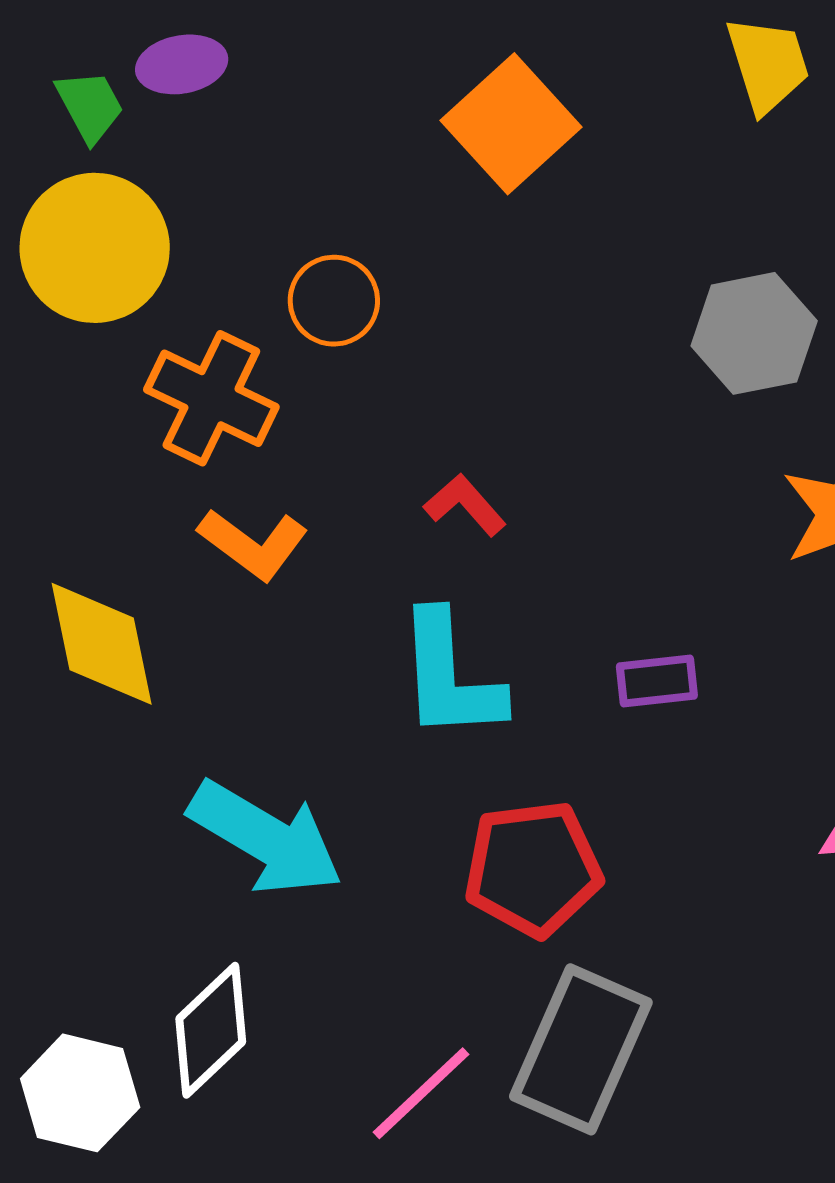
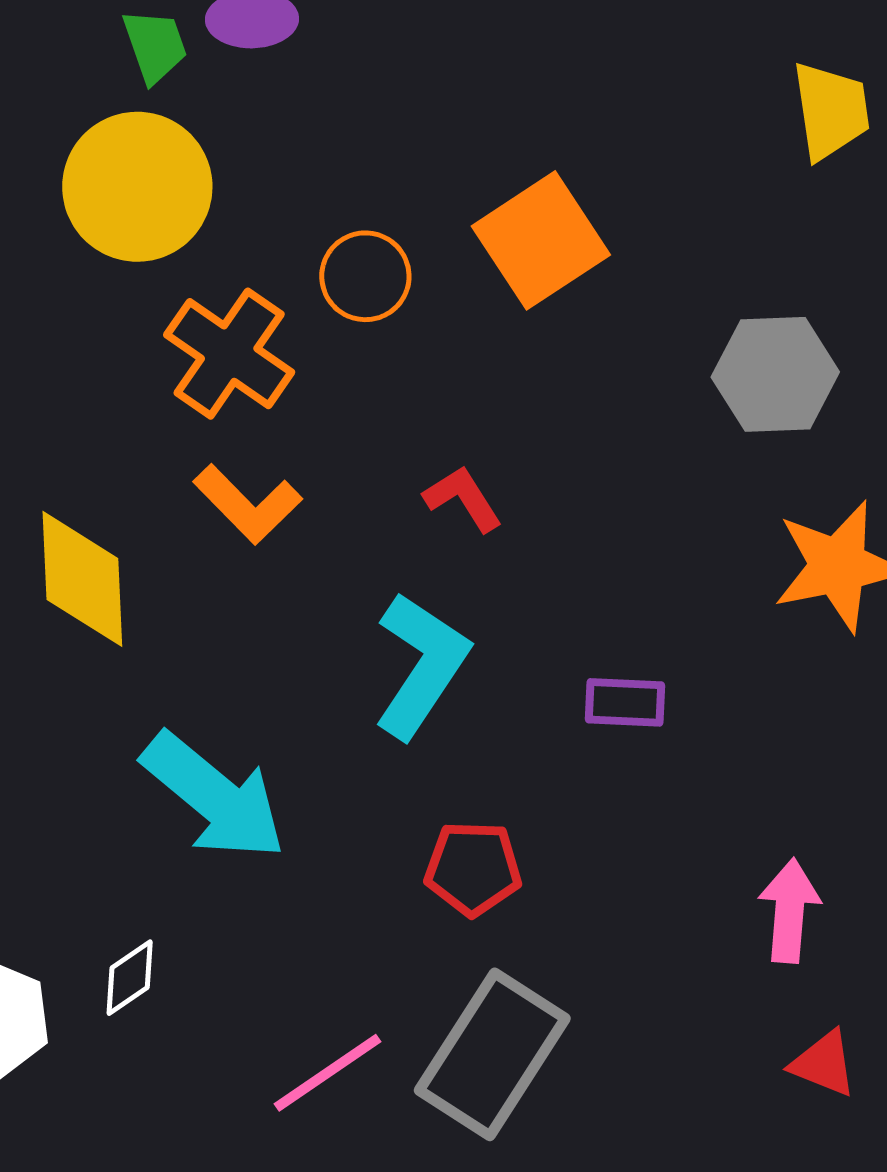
orange square: (511, 124) -> (541, 240), moved
cyan L-shape: (450, 676) -> (421, 665), turned -152
red pentagon: (533, 869) -> (473, 868), size x0.7
white diamond: (211, 1030) -> (130, 978), size x0.6

